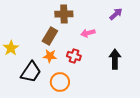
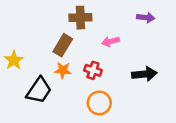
purple arrow: (116, 14) -> (146, 18), turned 48
black arrow: (115, 59) -> (144, 74), turned 84
orange circle: (60, 82) -> (99, 103), moved

